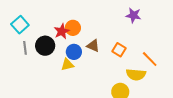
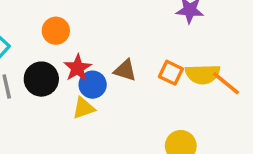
orange circle: (73, 28) -> (56, 31), moved
red star: (62, 31) -> (77, 68), moved
yellow semicircle: (136, 75) -> (203, 74), moved

